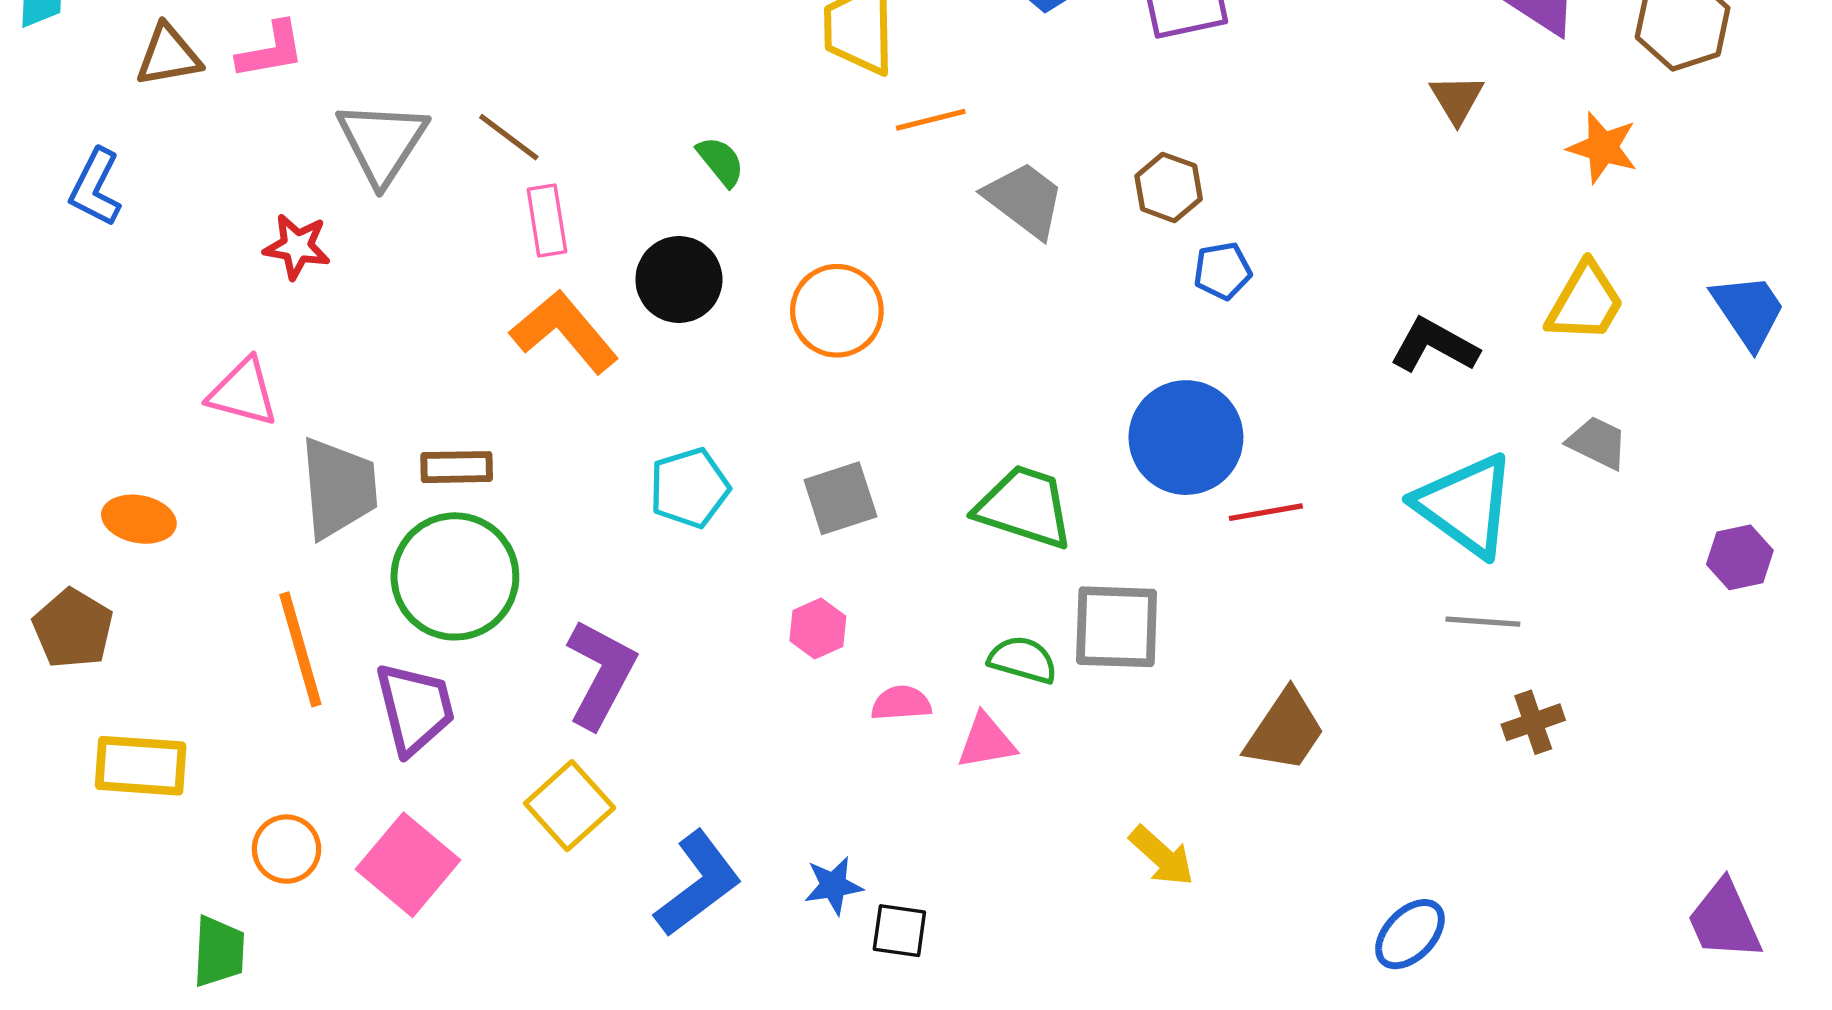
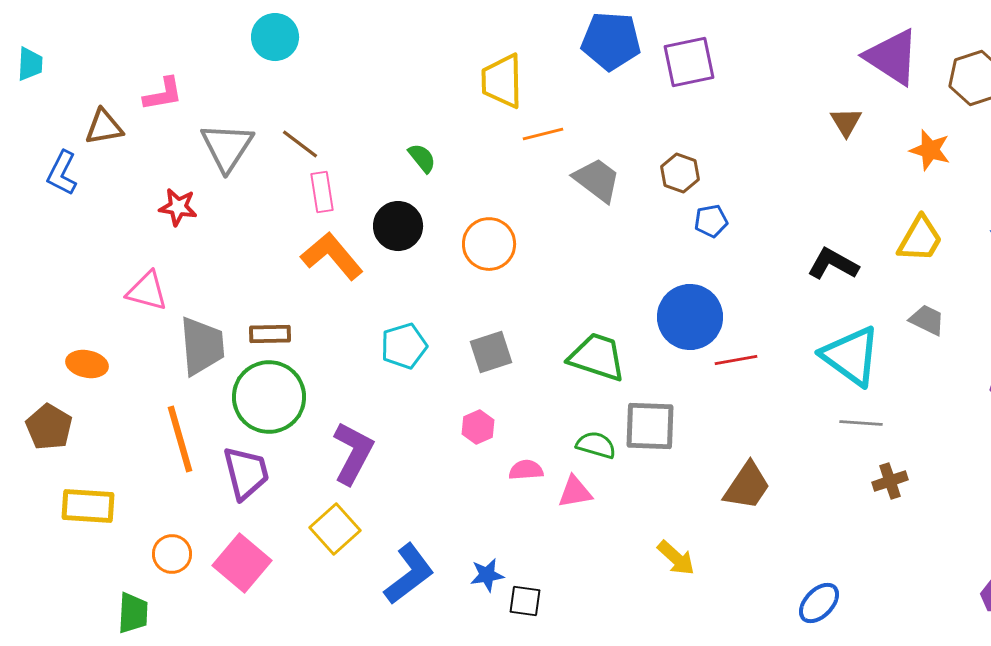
brown triangle: (168, 56) -> (104, 127), moved

